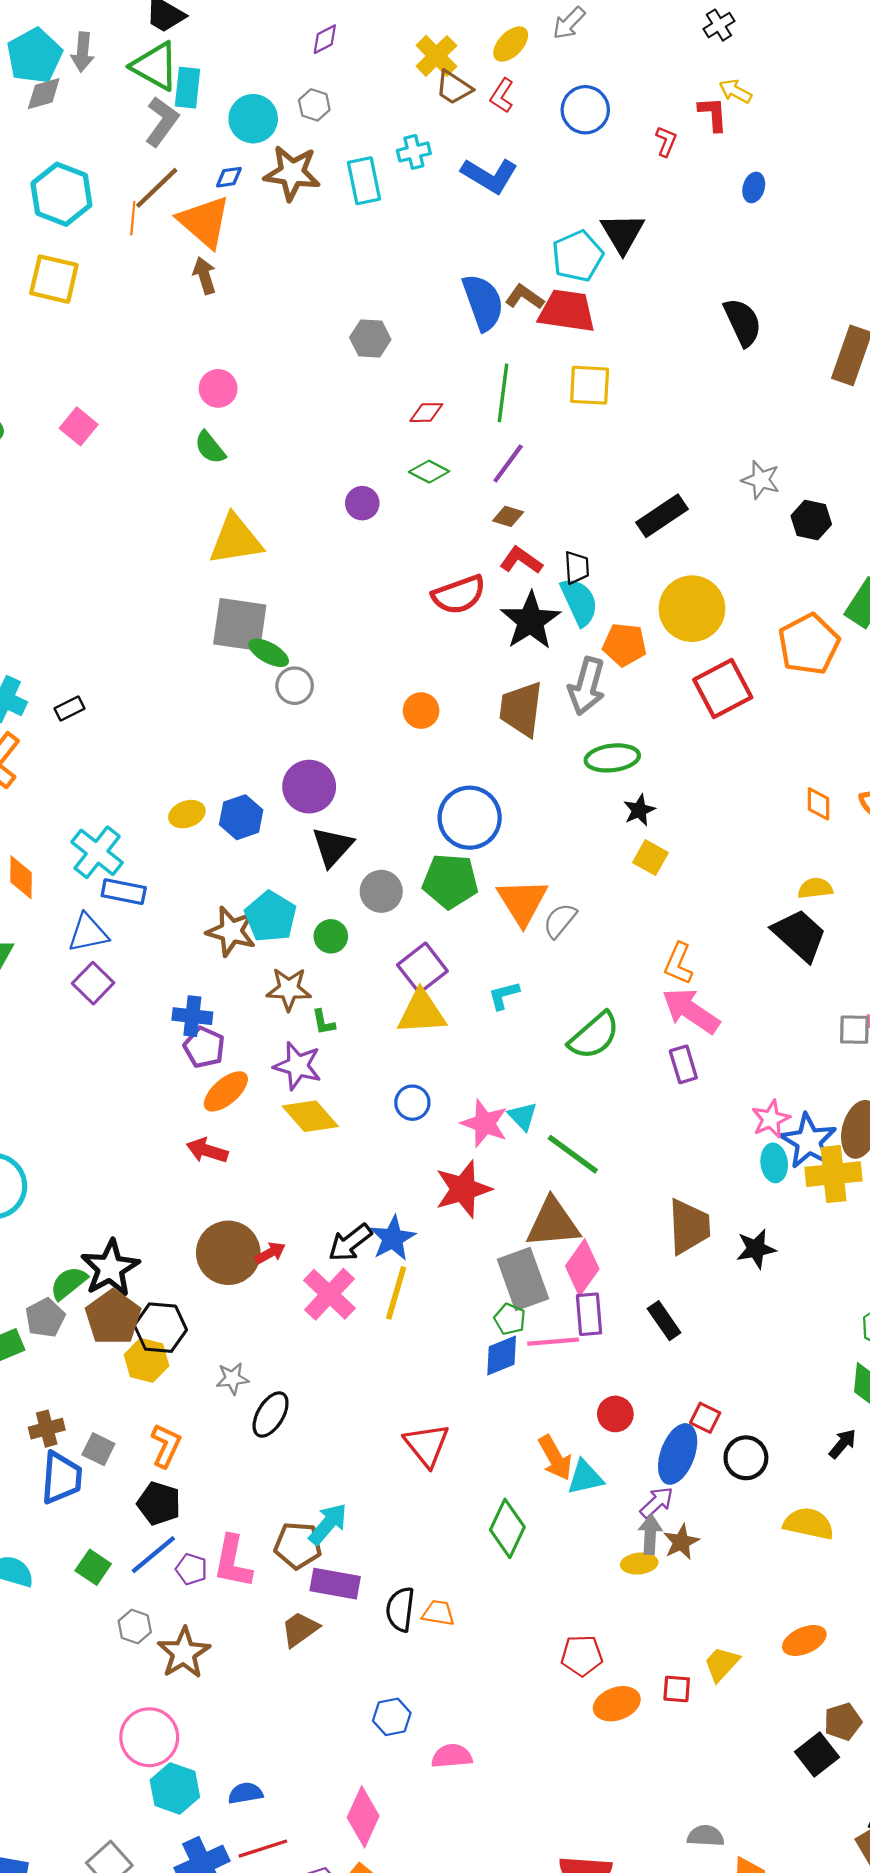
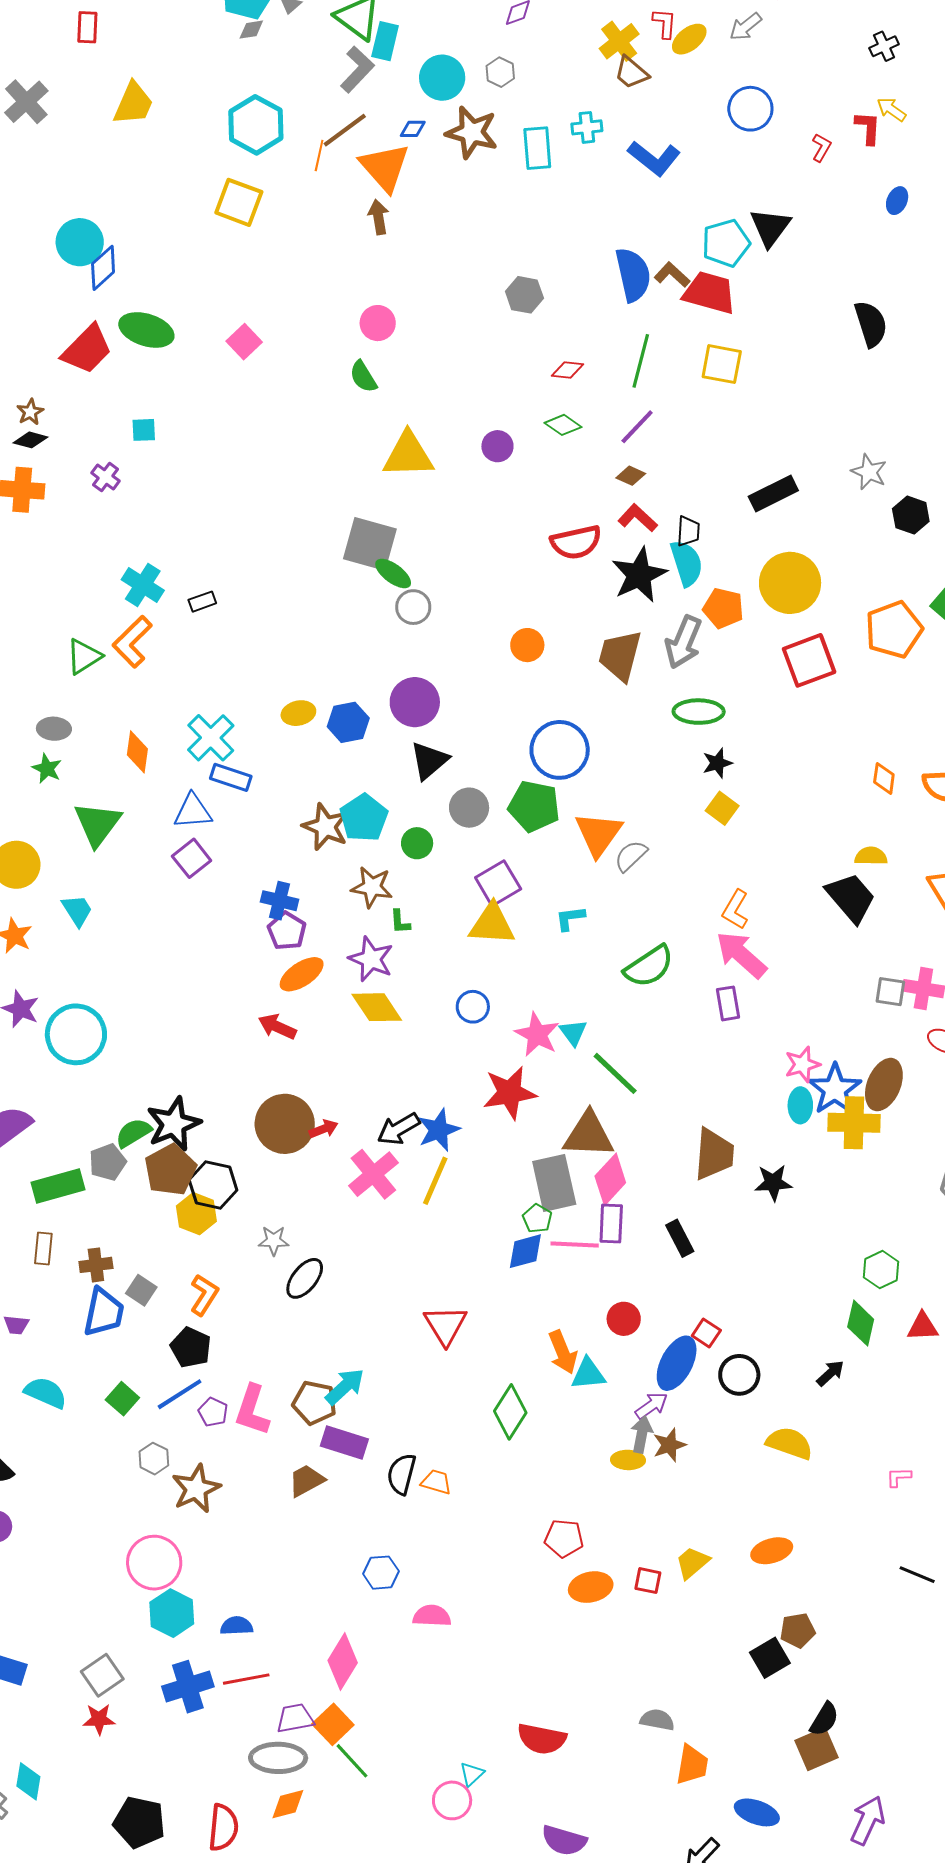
gray diamond: (44, 94) -> (251, 30), size x0.7
red L-shape: (502, 96) -> (665, 23), moved, turned 144
yellow triangle: (236, 540) -> (408, 455), moved

